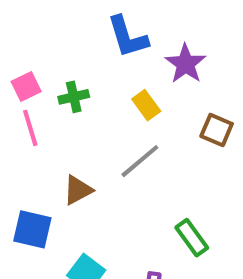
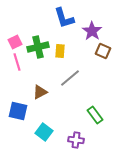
green cross: (74, 97) -> (38, 47), size x1.5
yellow rectangle: (146, 105) -> (60, 51), moved, turned 40
brown square: (217, 130) -> (103, 51), moved

